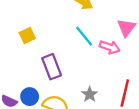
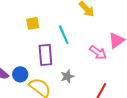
cyan line: (84, 36) -> (64, 35), moved
gray star: (90, 94) -> (67, 76), moved

